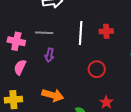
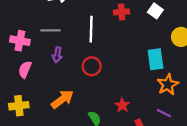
red cross: (106, 31) -> (122, 12), moved
red circle: (97, 69) -> (92, 66), moved
orange arrow: (53, 95) -> (62, 99), turned -50

